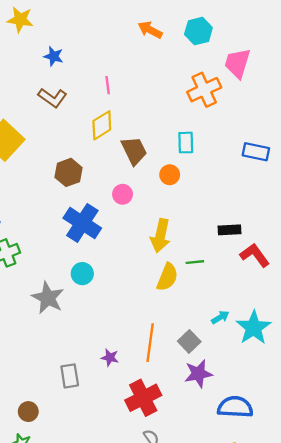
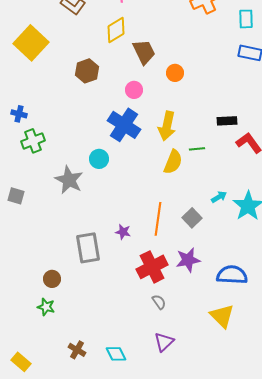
cyan rectangle: (186, 143) -> (246, 19), moved
blue cross: (82, 223) -> (124, 125), moved
purple star: (198, 374) -> (188, 260), moved
gray rectangle: (70, 376) -> (88, 248), size x1.4

